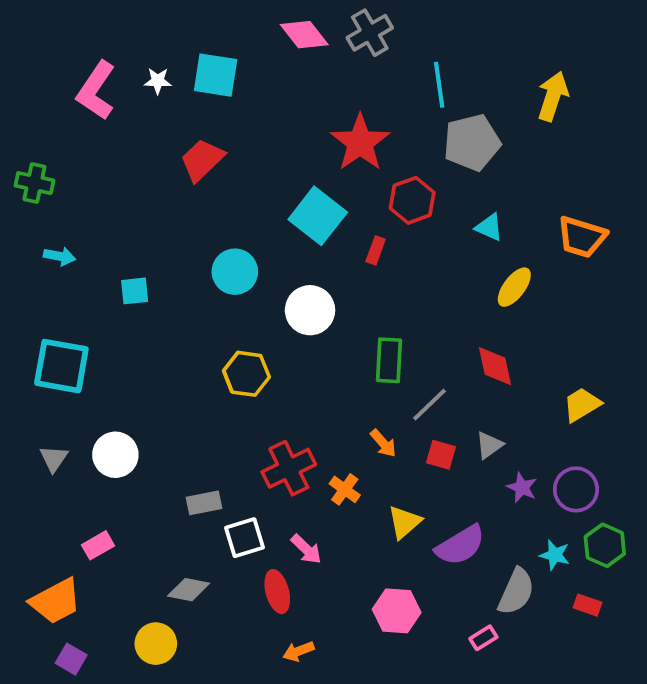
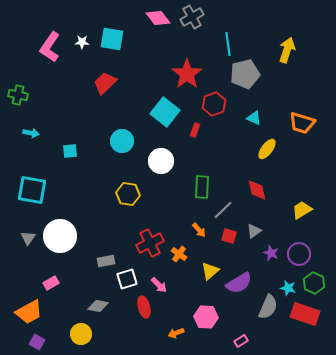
white circle: (115, 455) -> (60, 236), size x1.4
red rectangle: (588, 605) -> (305, 314), size x2.0
pink rectangle: (483, 638) -> (241, 341), moved
orange arrow: (298, 651) -> (176, 333), moved

